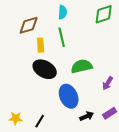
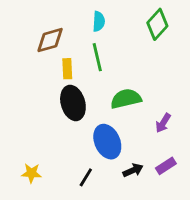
green diamond: (104, 14) -> (157, 24), turned -30
black ellipse: (45, 69) -> (73, 103), turned 45
black line: (40, 121) -> (86, 177), moved

